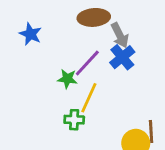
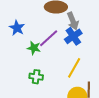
blue star: (30, 34) -> (17, 28), moved
yellow line: (89, 98) -> (74, 68), moved

